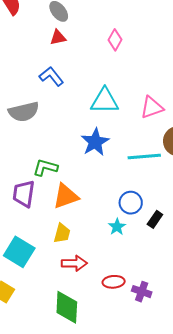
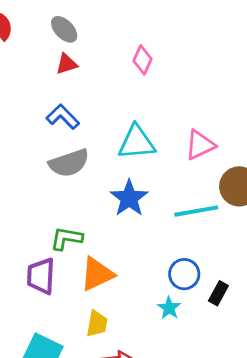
gray semicircle: (24, 112) -> (69, 163), moved

